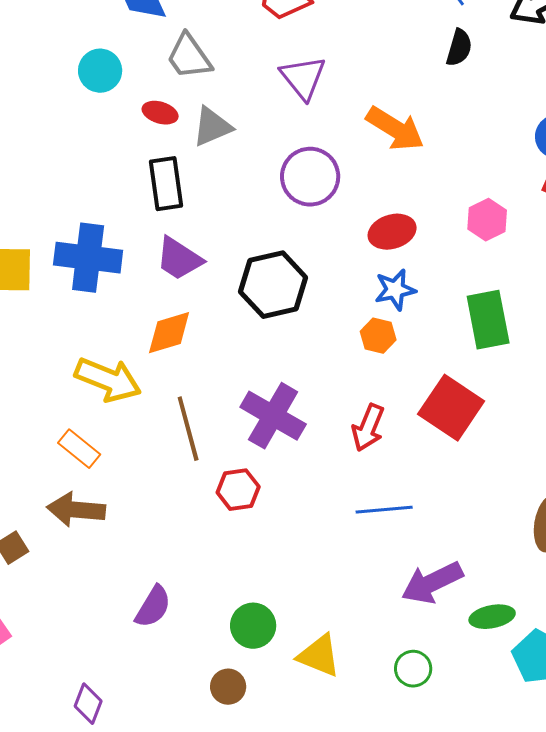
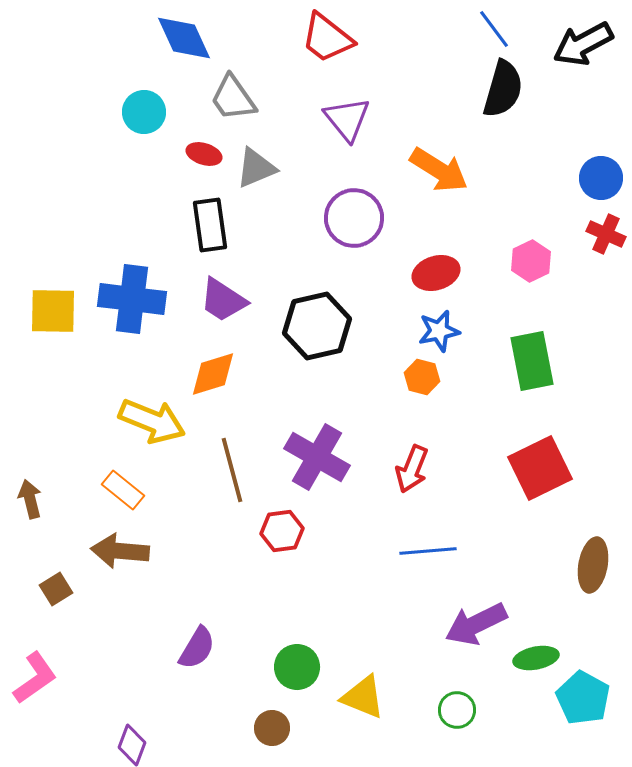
black semicircle: (459, 48) -> (503, 89), size x1.5
red square: (451, 408) -> (540, 468), moved, turned 30

